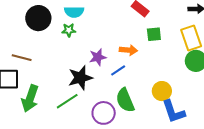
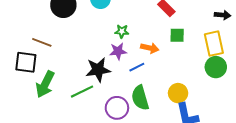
green star: (69, 30) -> (122, 31), moved

